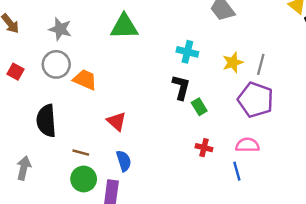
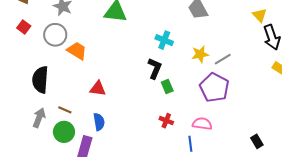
gray line: (261, 64) -> (223, 59), turned 36
red square: (16, 72) -> (24, 27), moved
red triangle: (116, 121) -> (98, 89), turned -42
gray arrow: (24, 168) -> (39, 118), moved

